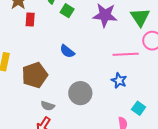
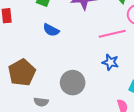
blue semicircle: (67, 51) -> (51, 30), moved

